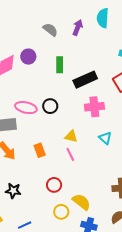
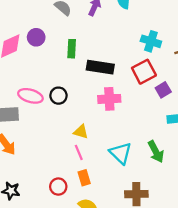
black rectangle: (85, 80) -> (100, 67), turned 30
cyan triangle: (105, 138) -> (121, 153), moved, size x1.5
orange rectangle: (40, 150) -> (84, 178), moved

